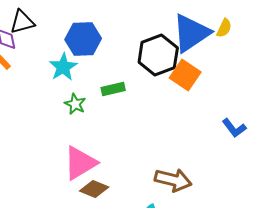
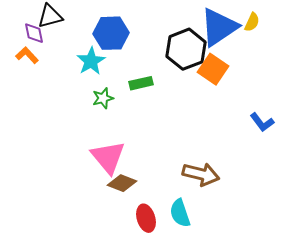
green star: (75, 104) -> (103, 98), turned 30
pink triangle: (80, 163) -> (108, 157), turned -39

